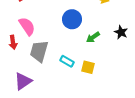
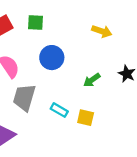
blue circle: (72, 19) -> (52, 58), moved

